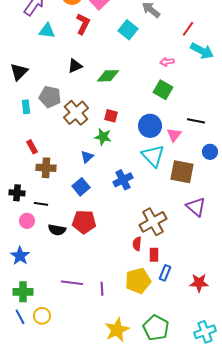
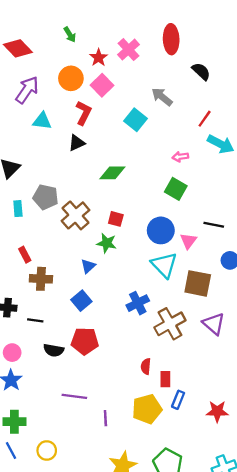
black triangle: (75, 66) -> (77, 143), moved
blue cross: (123, 180) -> (138, 303), moved
pink circle: (27, 221) -> (12, 353), moved
brown cross: (153, 222) -> (170, 324), moved
purple line: (72, 283) -> (74, 396), moved
yellow circle: (42, 316) -> (47, 451), moved

